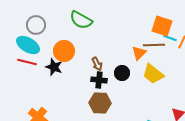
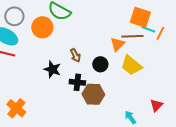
orange circle: (64, 51) -> (42, 27), moved
black star: (54, 67) -> (52, 69), moved
black cross: (99, 80) -> (77, 82), moved
brown hexagon: (100, 103) -> (93, 94), moved

